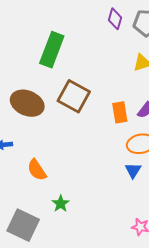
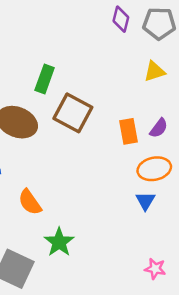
green rectangle: (52, 50) -> (45, 79), moved, size x0.7
green star: (61, 204) -> (59, 242), size x1.4

